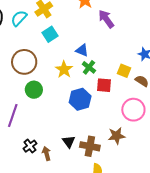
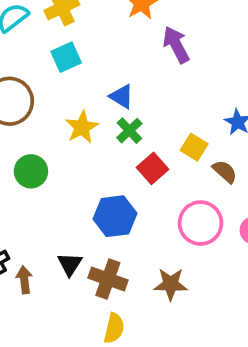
red square: (104, 85) -> (153, 168), turned 35
green circle: (34, 90) -> (31, 171), moved
blue hexagon: (80, 99) -> (115, 216), moved
brown star: (116, 136) -> (171, 284), moved

